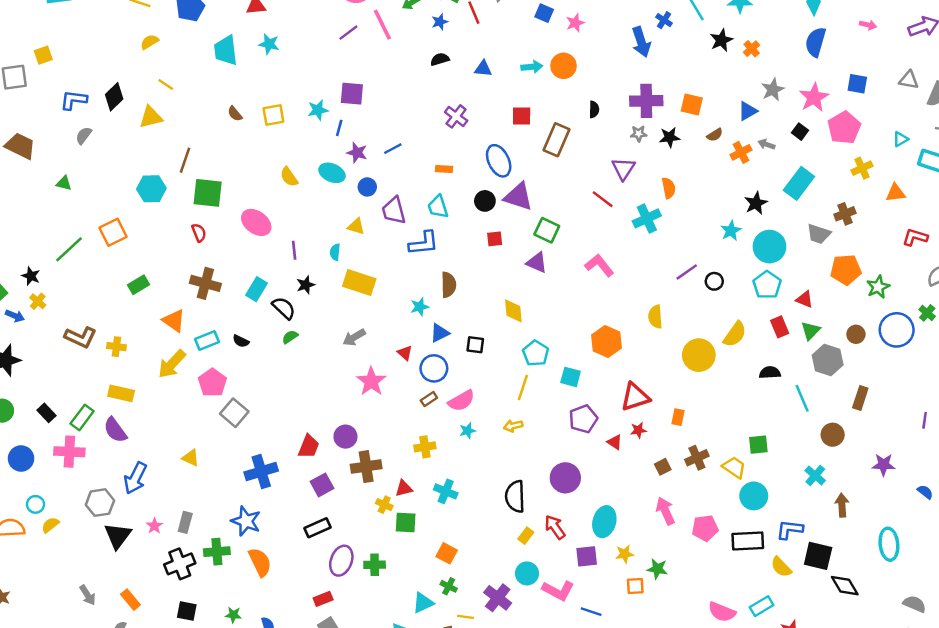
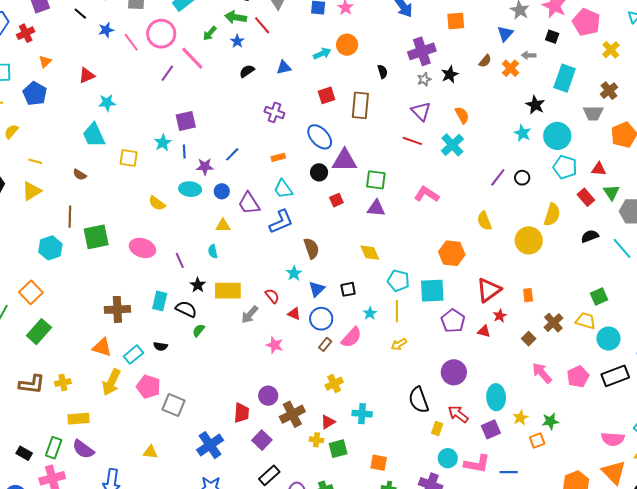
cyan trapezoid: (226, 50) -> (94, 135), moved
orange square: (692, 105) -> (456, 21), moved
brown semicircle: (235, 114) -> (80, 175), moved
yellow square: (273, 115) -> (129, 158), turned 36
red semicircle: (199, 233) -> (272, 296), moved
yellow rectangle: (359, 283) -> (228, 291), moved
green rectangle: (138, 285) -> (39, 332), moved, size x1.4
cyan square: (571, 377) -> (432, 291), size x1.5
pink star: (371, 381) -> (275, 345), size x0.7
cyan star: (468, 431) -> (370, 313), moved

